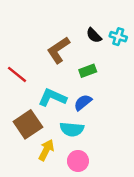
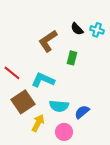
green rectangle: (88, 71) -> (72, 58), turned -56
red line: (17, 74) -> (12, 73), moved
blue semicircle: (83, 102) -> (82, 112), moved

